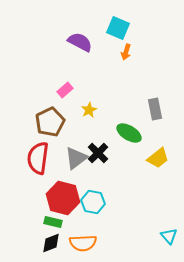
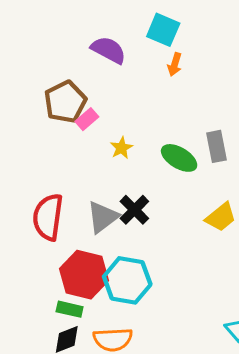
brown pentagon: (50, 122) -> (65, 102), moved
green ellipse: (129, 133) -> (179, 158), moved
cyan hexagon: (93, 202) -> (127, 280), size x1.4

